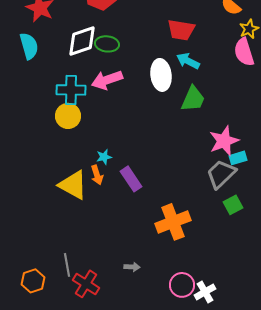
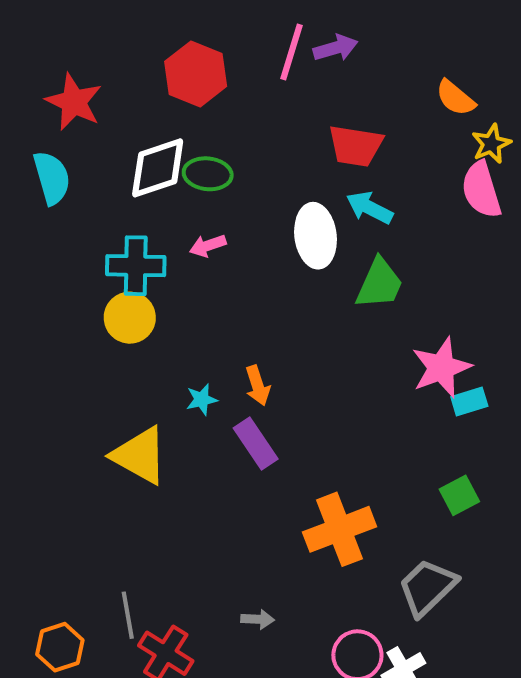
pink arrow: (107, 80) -> (208, 246), size x0.6
gray trapezoid: (221, 174) -> (427, 587), moved
orange arrow: (97, 175) -> (258, 386), moved

